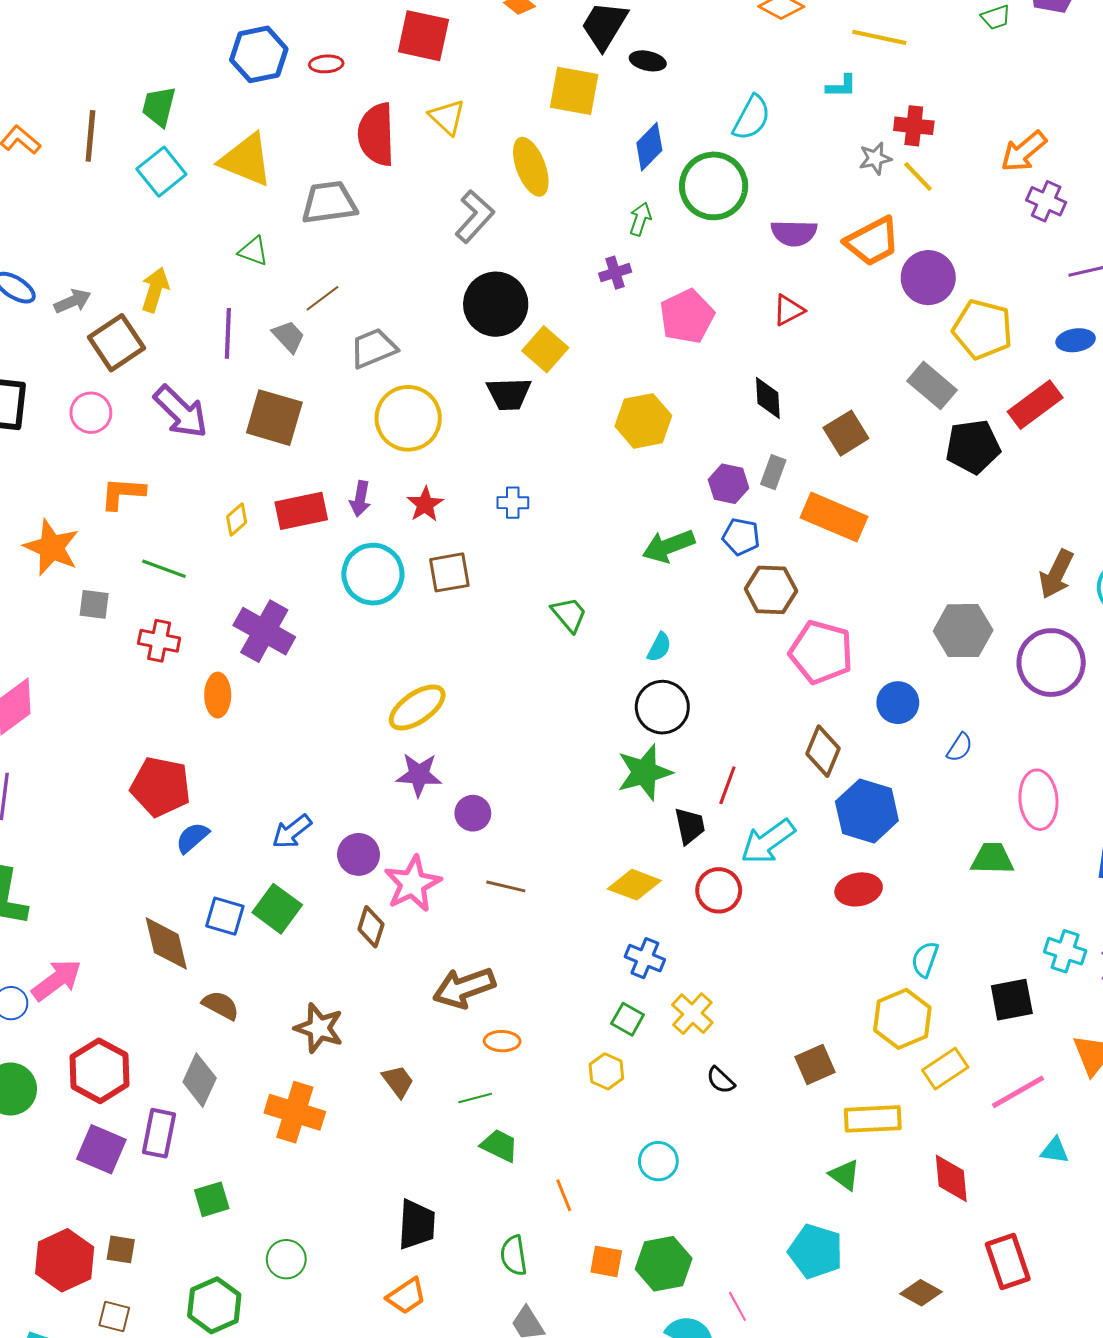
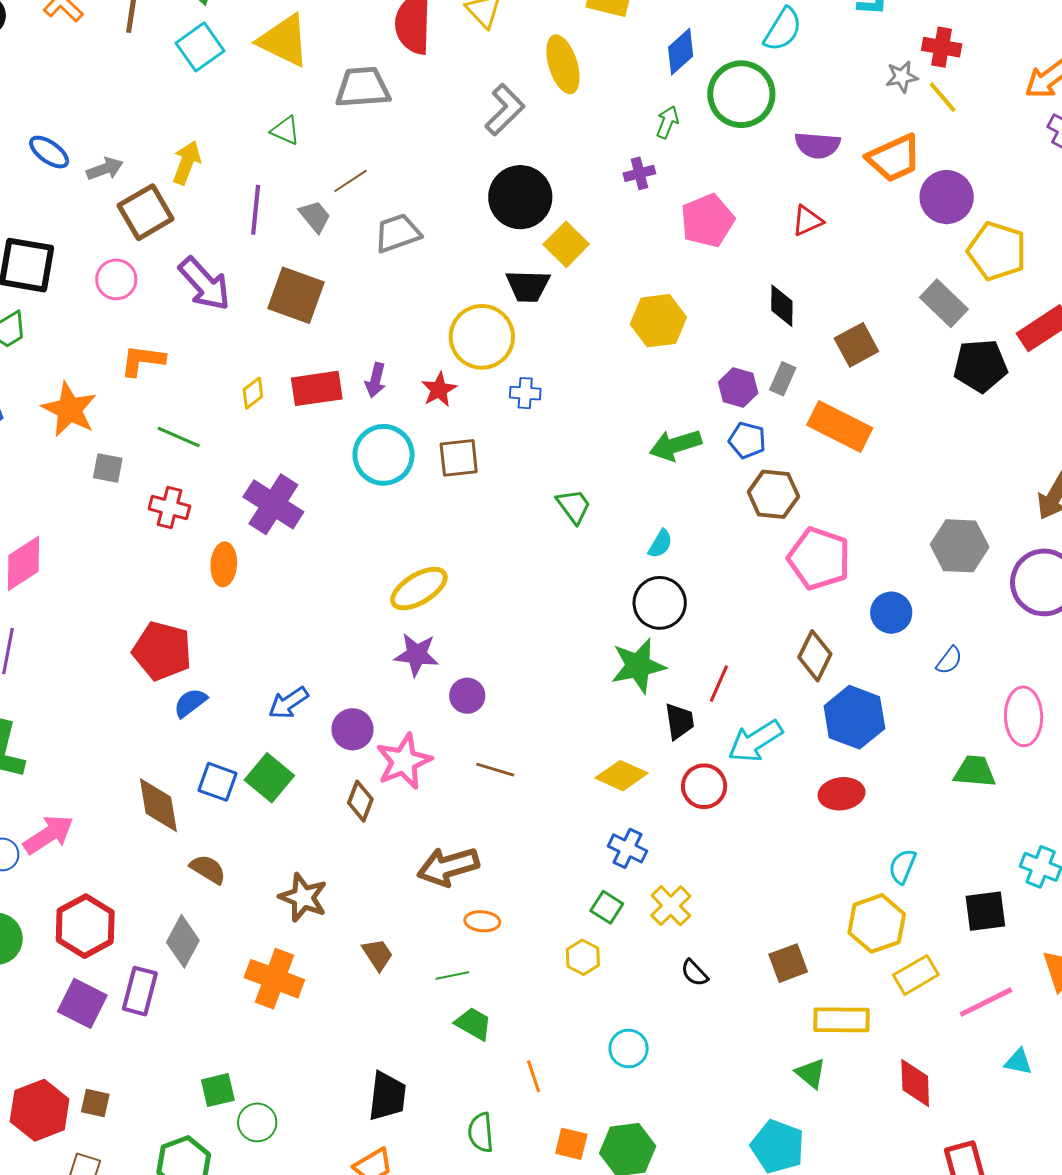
yellow circle: (408, 418) -> (482, 337), moved
green square: (212, 1199) -> (218, 1090), moved

